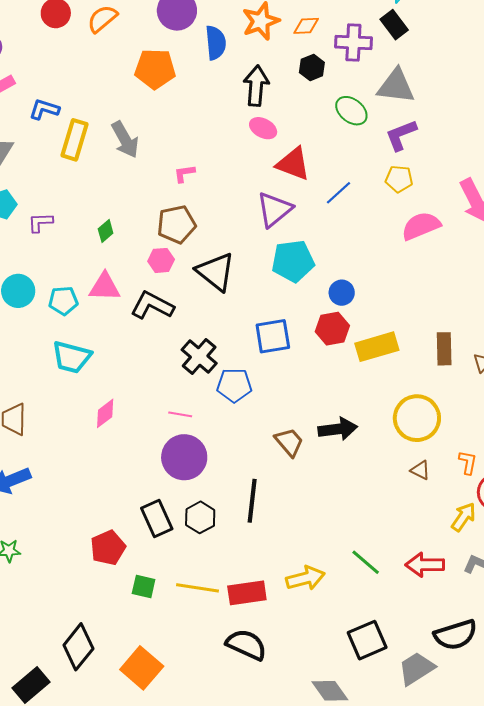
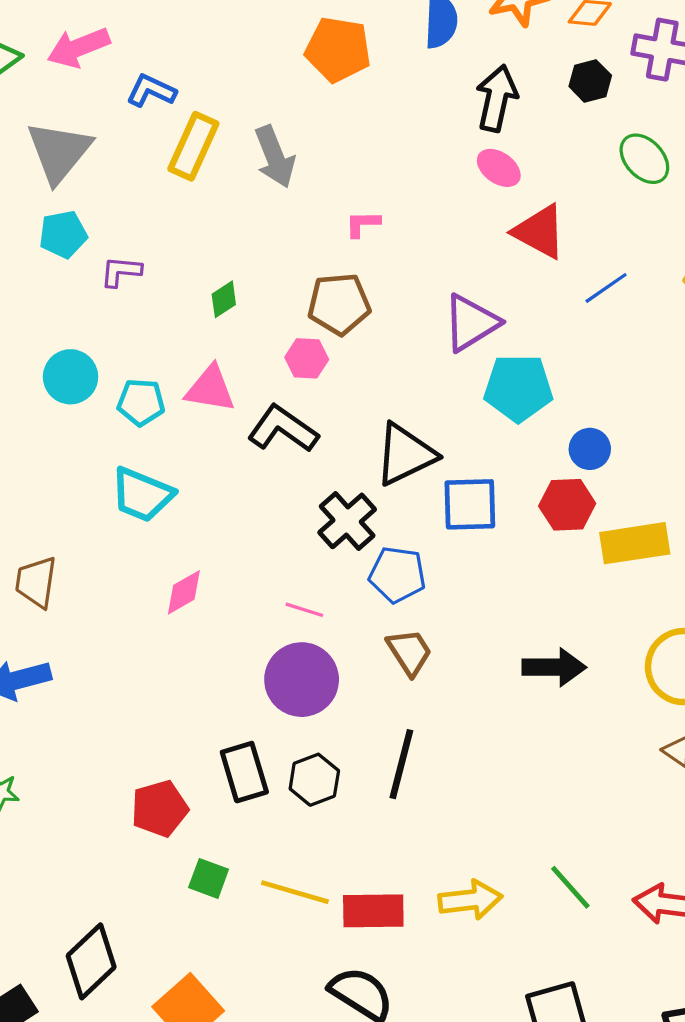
purple triangle: (274, 209) -> (471, 323), moved
black triangle: (216, 272) -> (405, 454), moved, turned 48
brown trapezoid: (289, 442) -> (409, 652), moved

